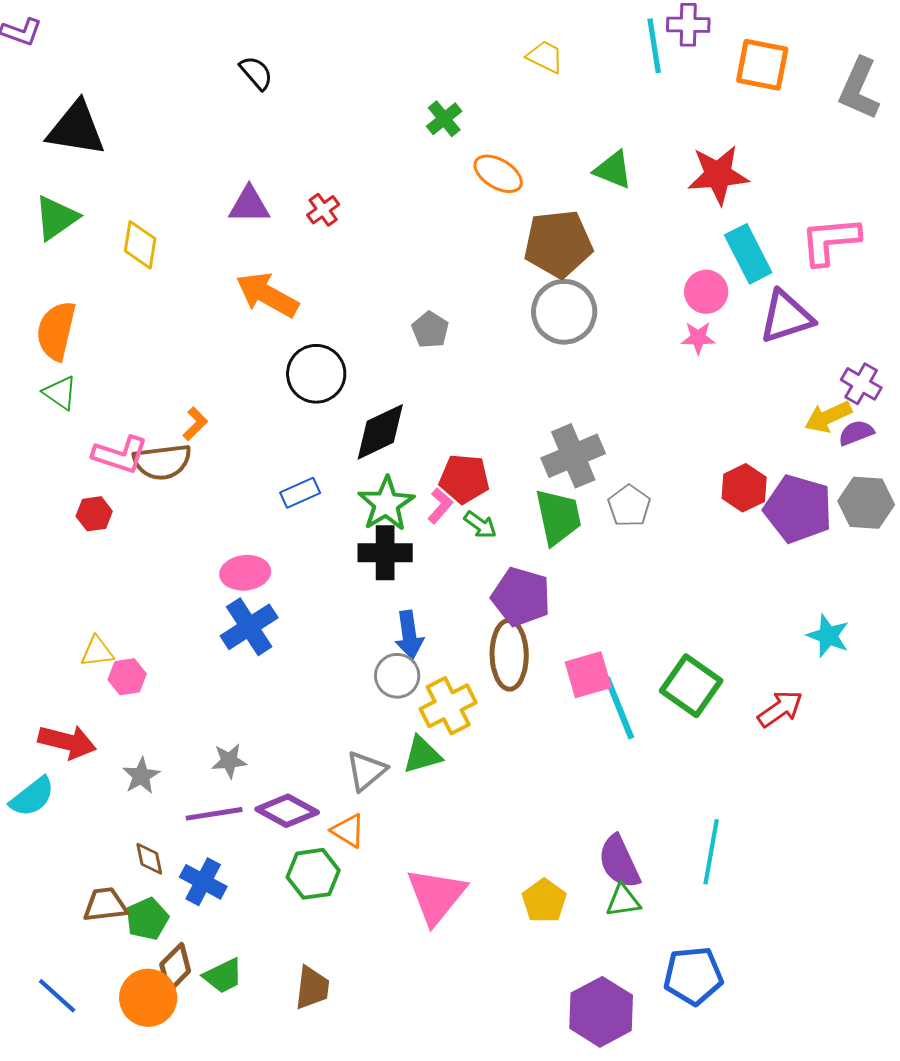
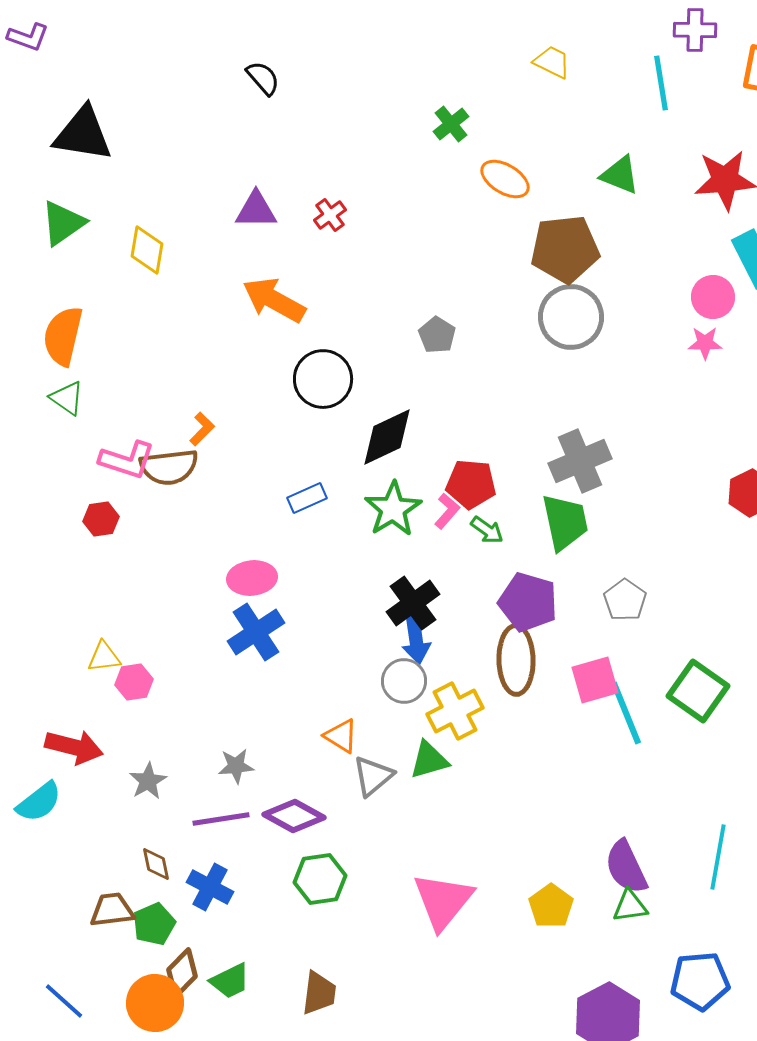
cyan line: (654, 46) -> (661, 83), moved
gray pentagon: (629, 506) -> (625, 600), moved
black cross: (385, 553) -> (413, 603), moved, turned -36
orange triangle: (348, 831) -> (341, 736), moved

